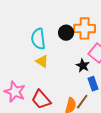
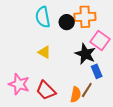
cyan semicircle: (38, 39) -> (43, 17), moved
black star: (83, 66) -> (85, 54), size x1.5

